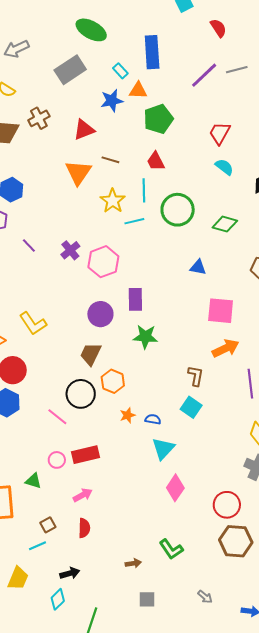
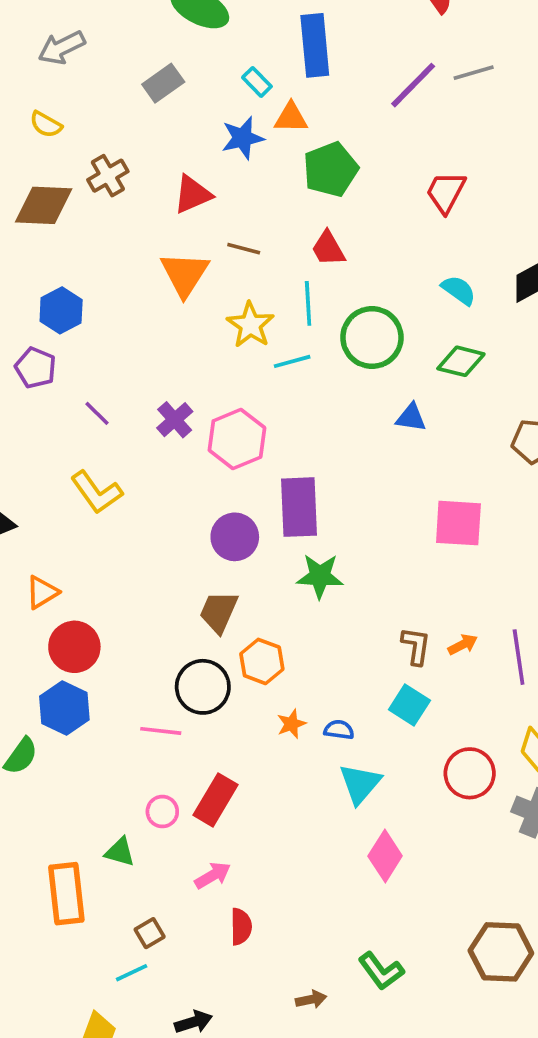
gray rectangle: (70, 70) -> (163, 83), size x0.7
cyan semicircle: (224, 167) -> (459, 290), moved
blue triangle: (198, 267) -> (411, 418), moved
purple rectangle: (135, 299) -> (299, 507), size x1.4
yellow L-shape: (33, 323) -> (96, 492), moved
orange arrow: (226, 348) -> (463, 645), moved, size x0.6
pink line: (57, 417) -> (161, 731), turned -30
red rectangle: (85, 455) -> (215, 800), turned -44
red circle: (227, 505) -> (470, 773), moved
red semicircle: (84, 528) -> (241, 927), moved

